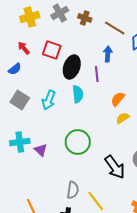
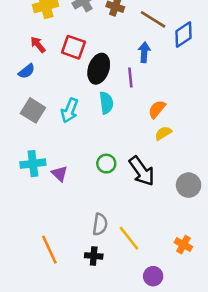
green circle: (78, 142) -> (106, 164), size x0.6
black arrow: (115, 167) -> (142, 171), moved

